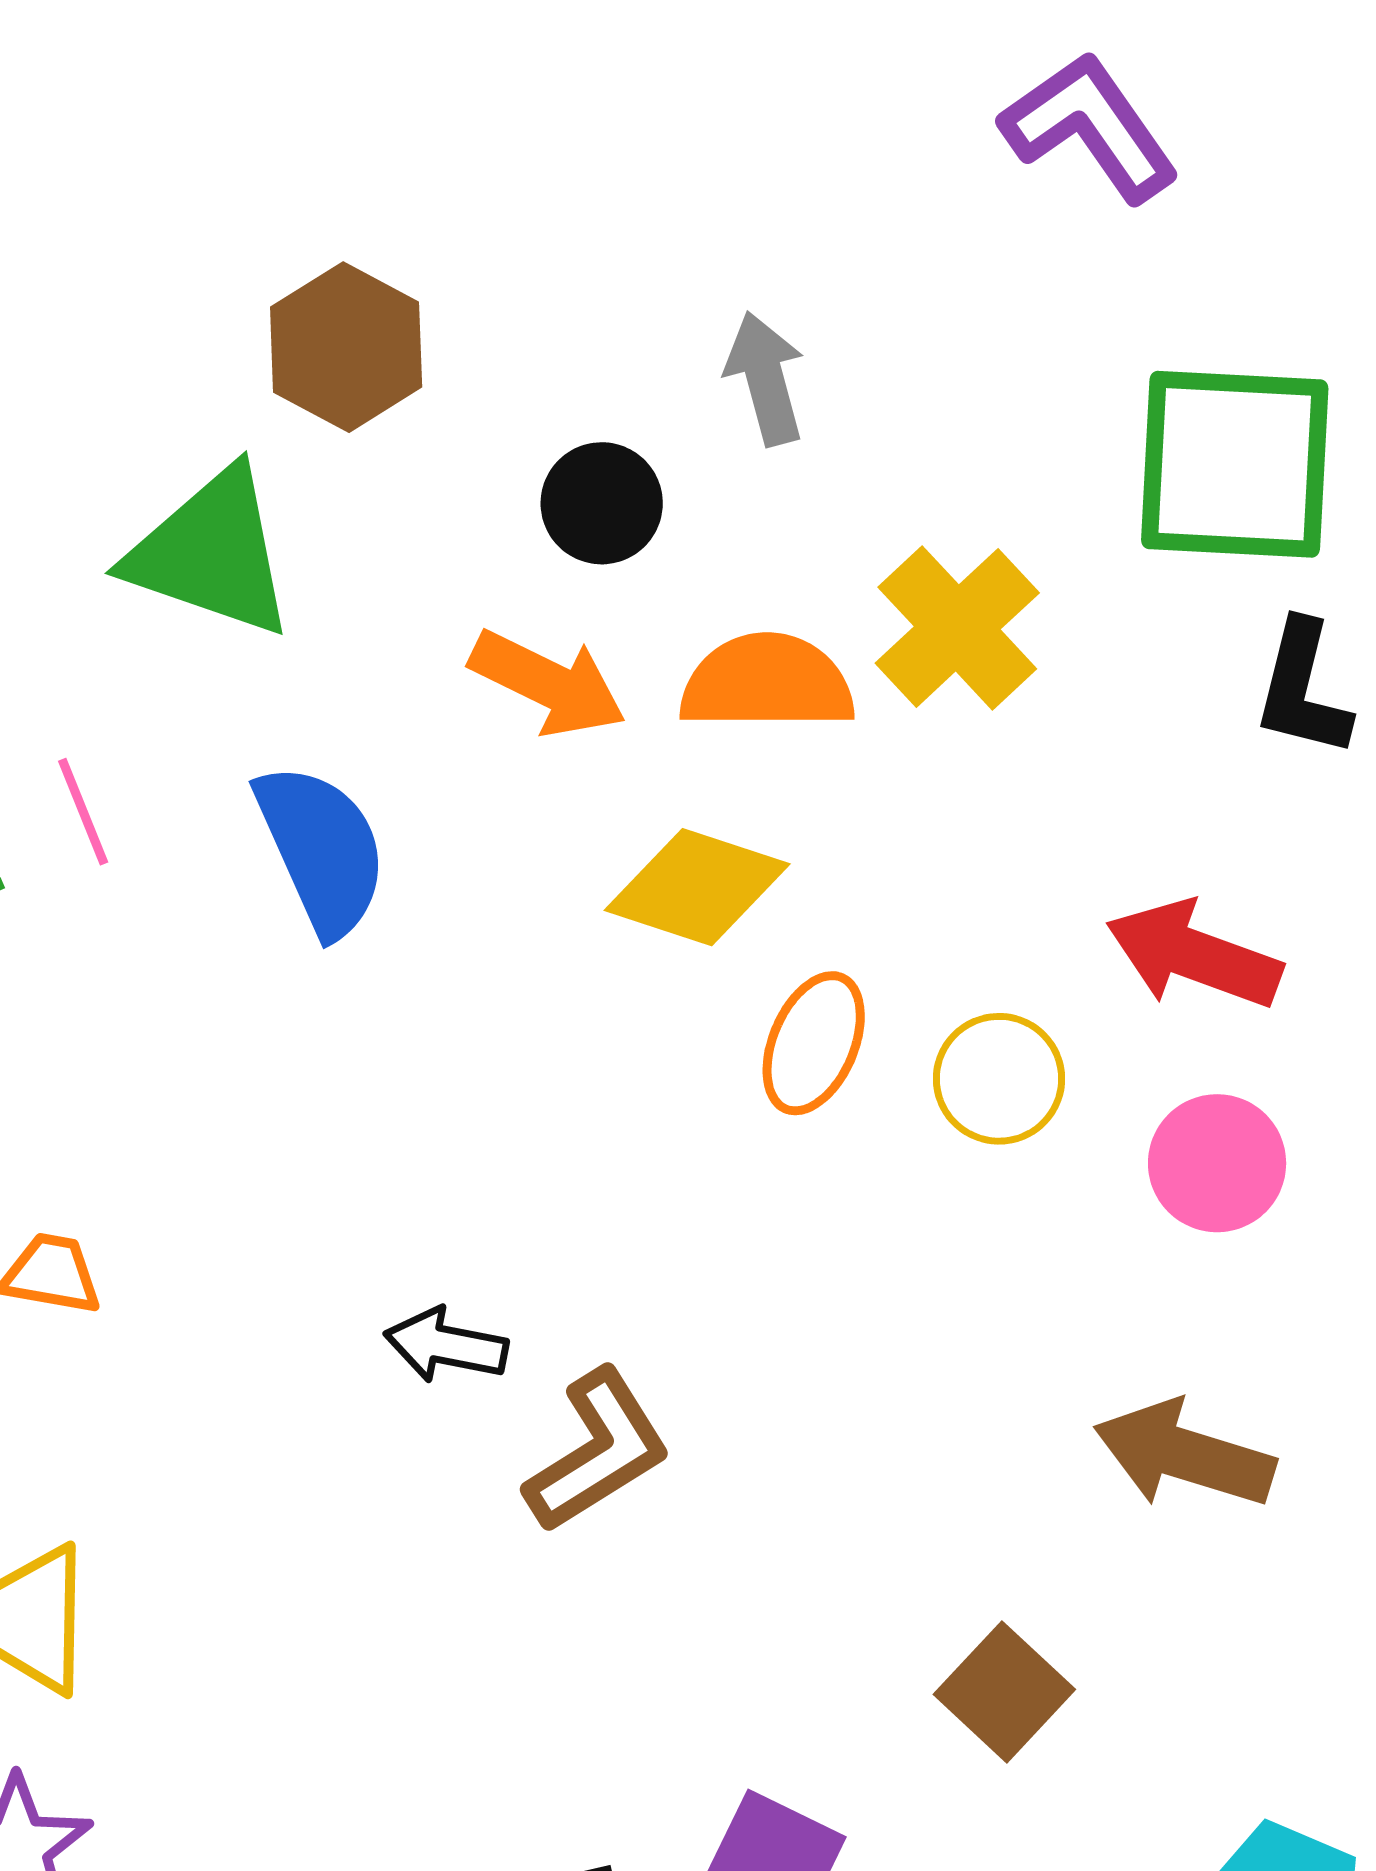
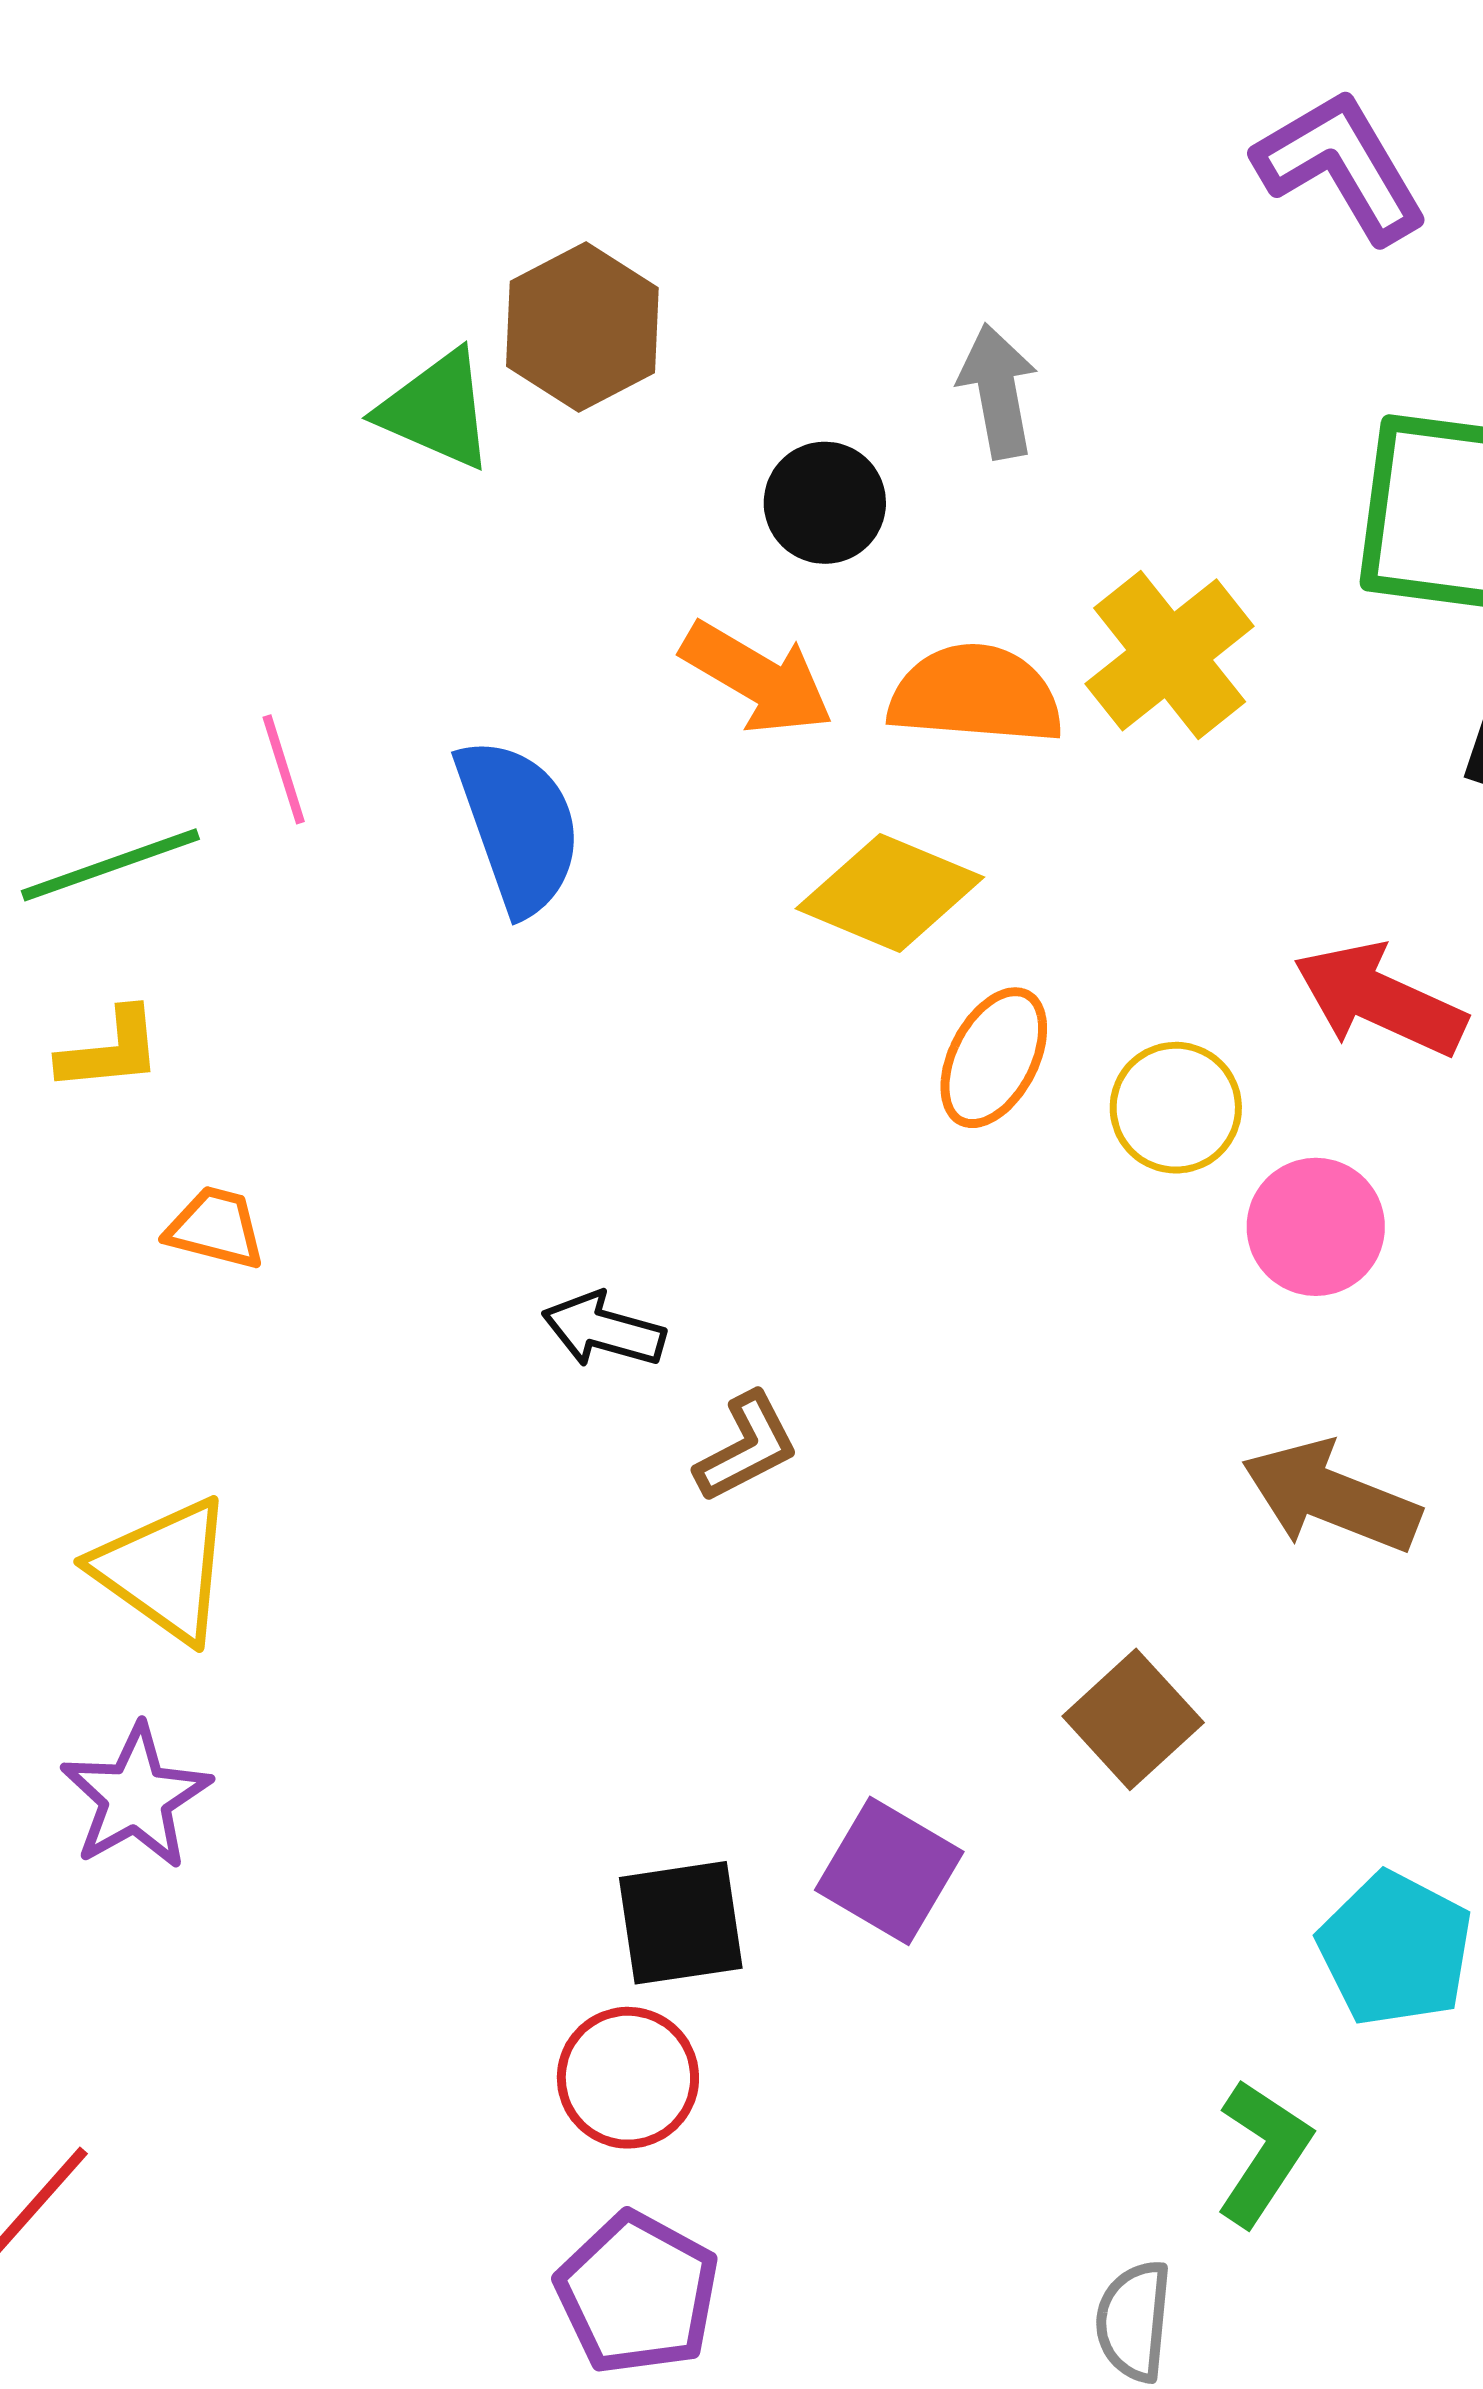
green triangle: (211, 553) -> (437, 410), moved, size x0.7
pink circle: (1217, 1163) -> (1316, 1227), moved
brown L-shape: (598, 1451) -> (747, 1447), size x0.7

